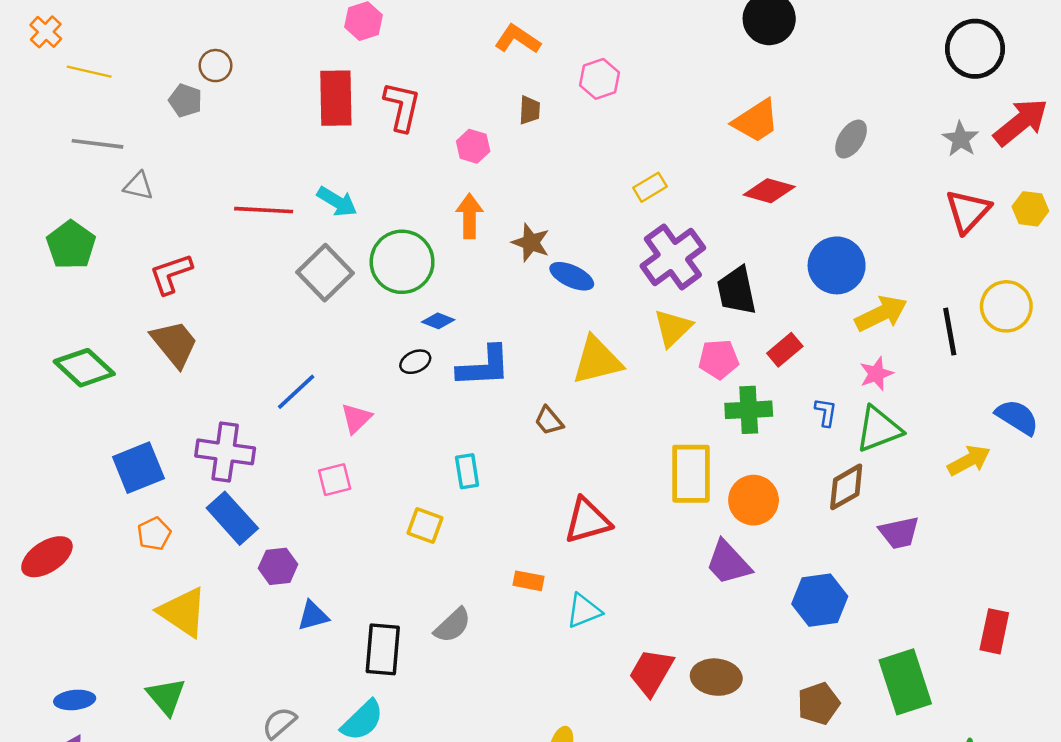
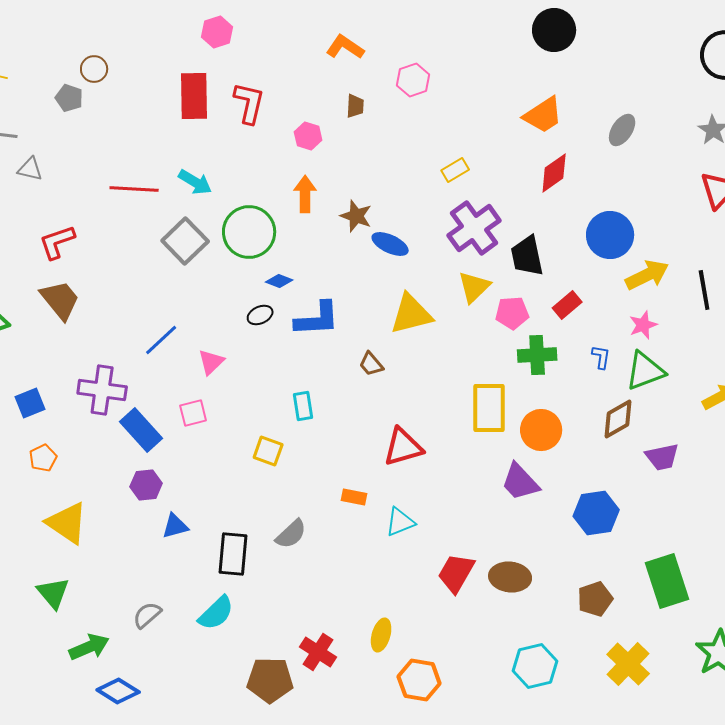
red diamond: (769, 191) -> (554, 173), turned -51
blue square: (138, 468) -> (30, 403), size x0.7
blue rectangle: (232, 518) -> (141, 430), moved

